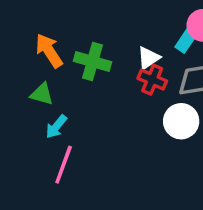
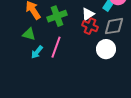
green cross: (92, 62) -> (57, 16), turned -36
pink line: (64, 165) -> (56, 47), moved

